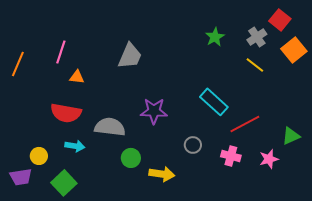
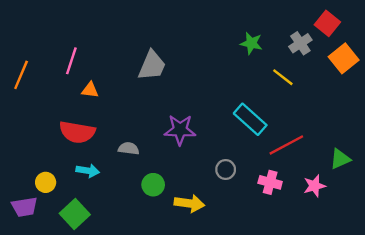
green star: (215, 37) -> (251, 43), turned -30
yellow line: (255, 65) -> (283, 77), moved
gray semicircle: (110, 127) -> (129, 148), size x0.6

